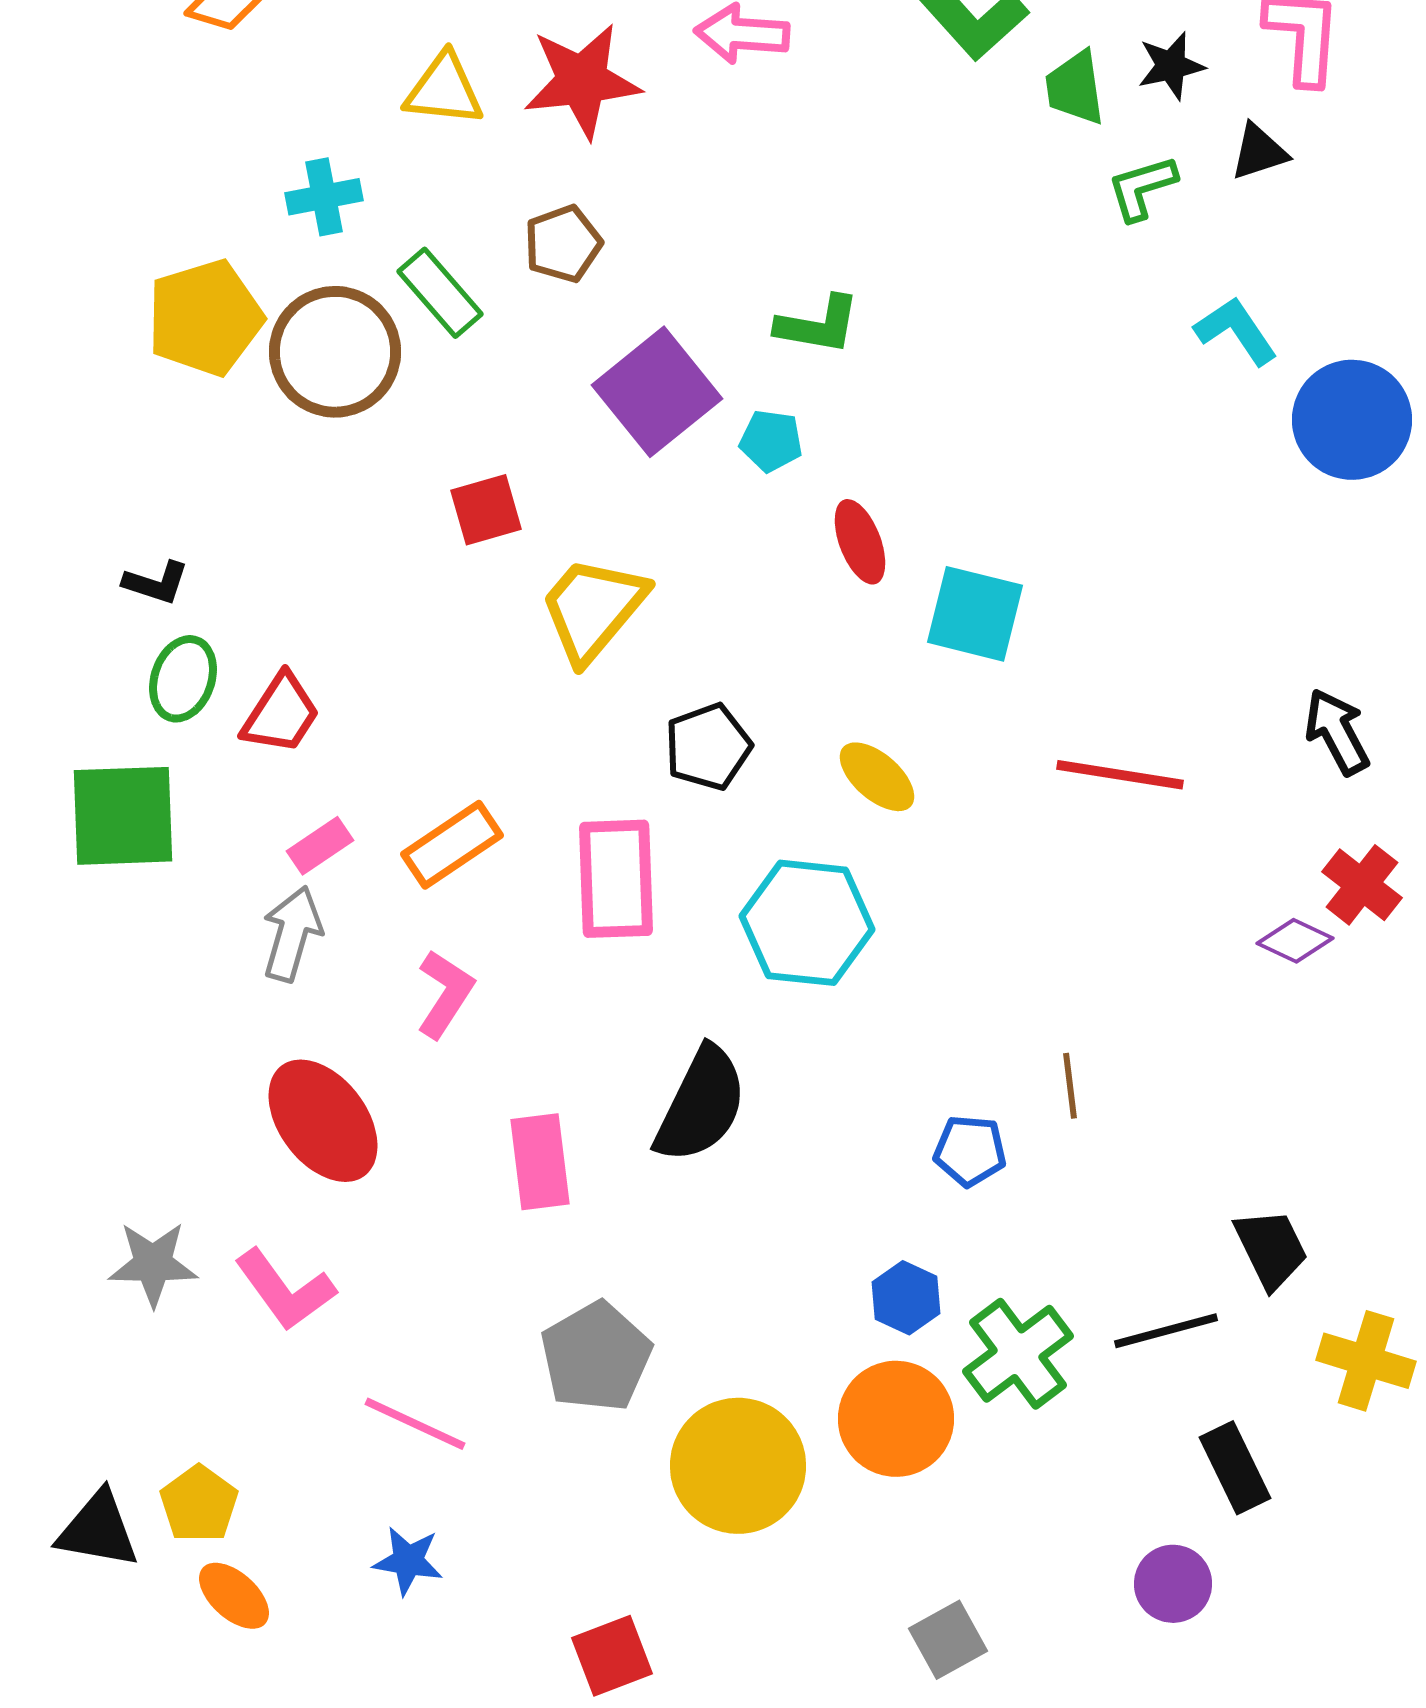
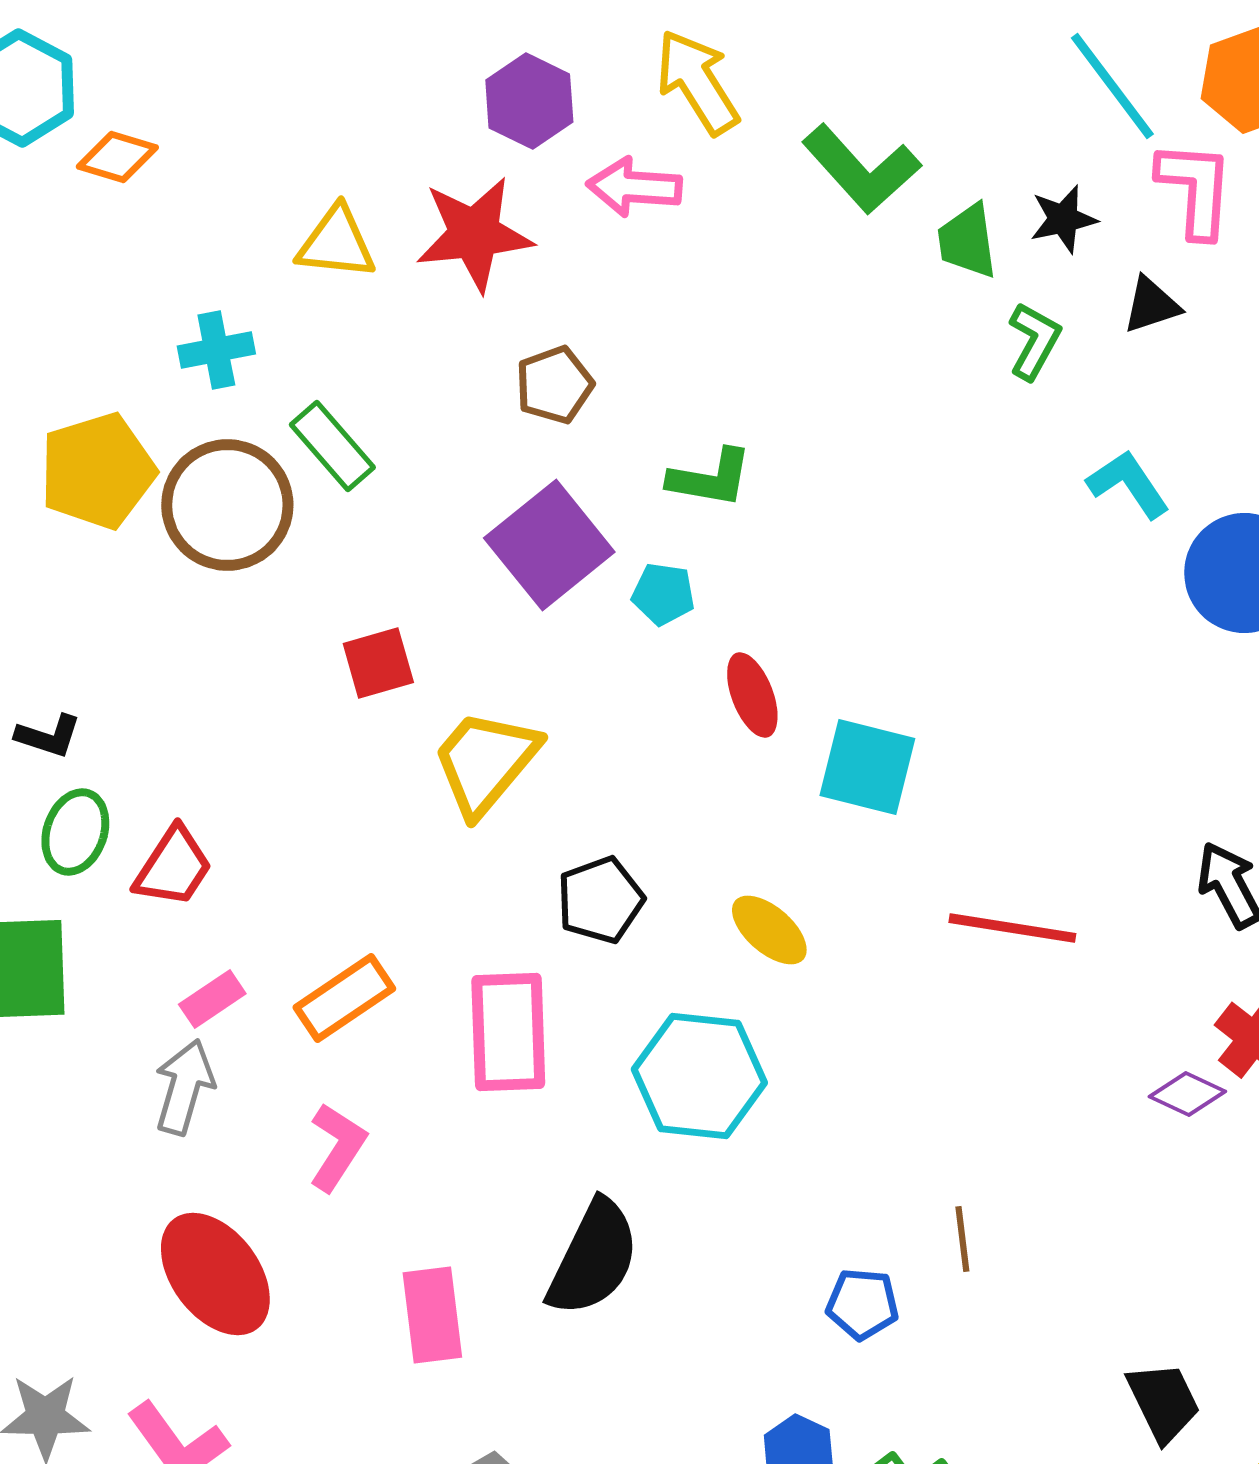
green L-shape: (1142, 188) -> (1034, 341), turned 136
brown pentagon: (563, 244) -> (554, 385), moved

